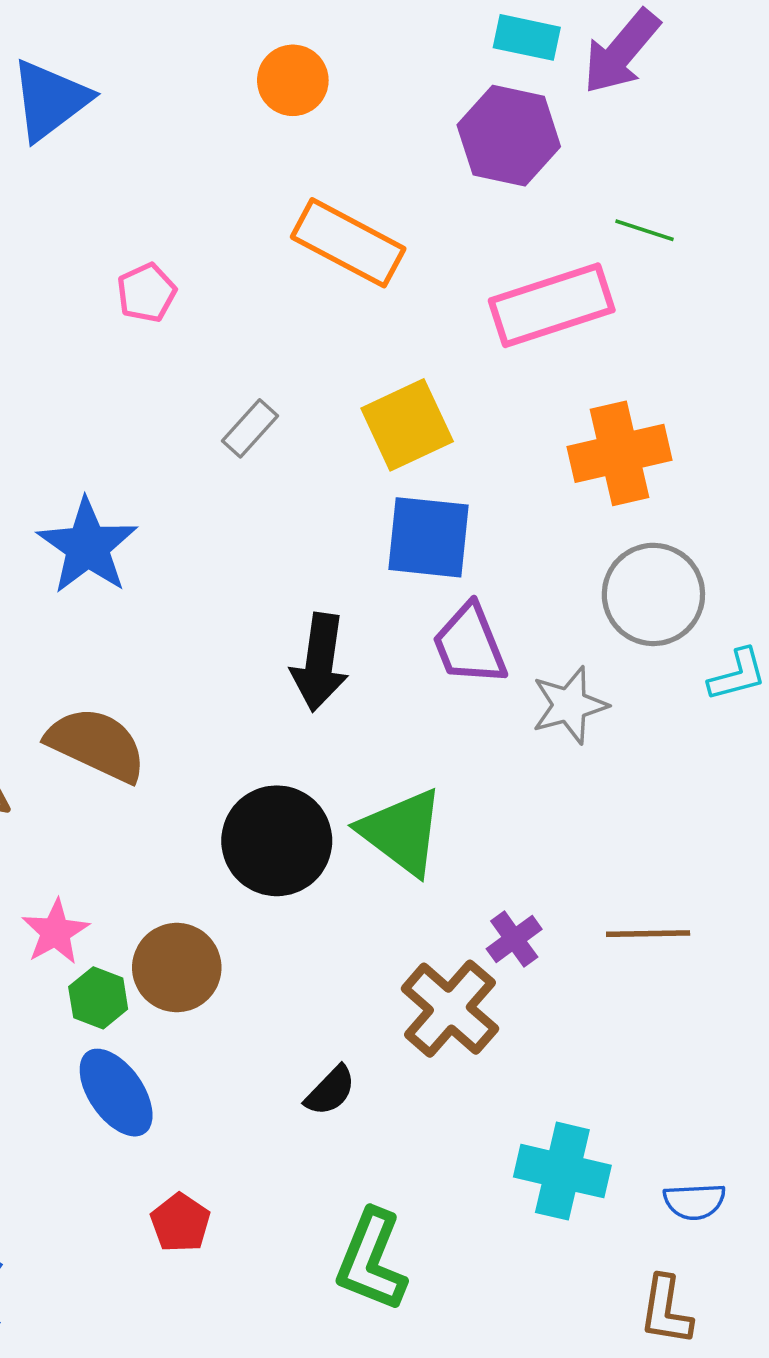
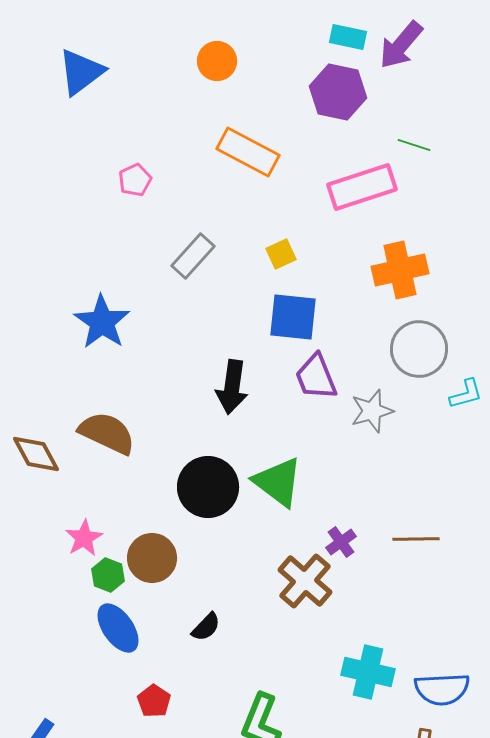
yellow square: (407, 425) -> (281, 254), size x0.6
gray rectangle: (250, 428) -> (193, 256), size x1.4
black semicircle: (330, 1091) -> (206, 627), moved
blue semicircle: (694, 1201) -> (442, 689), size x1.6

